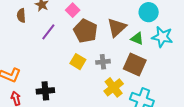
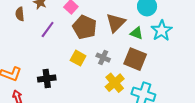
cyan star: (162, 37) -> (162, 31), turned 30
gray cross: (103, 62) -> (103, 58), turned 32
black cross: (45, 91) -> (47, 79), moved

